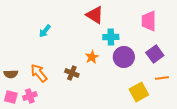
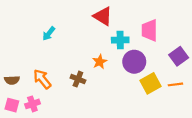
pink trapezoid: (149, 21) -> (149, 30), moved
purple square: (155, 54) -> (179, 56), moved
yellow square: (139, 92) -> (150, 83), moved

